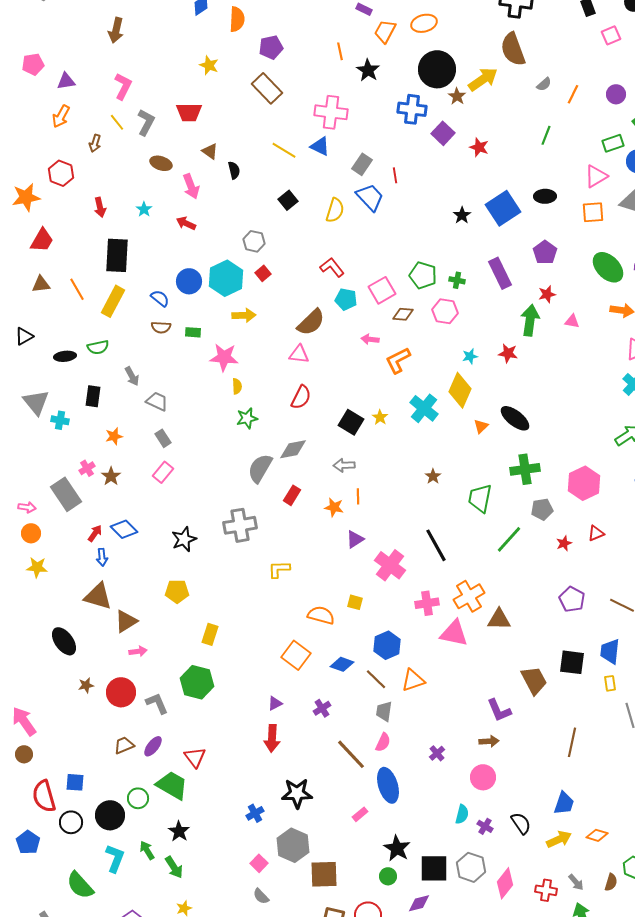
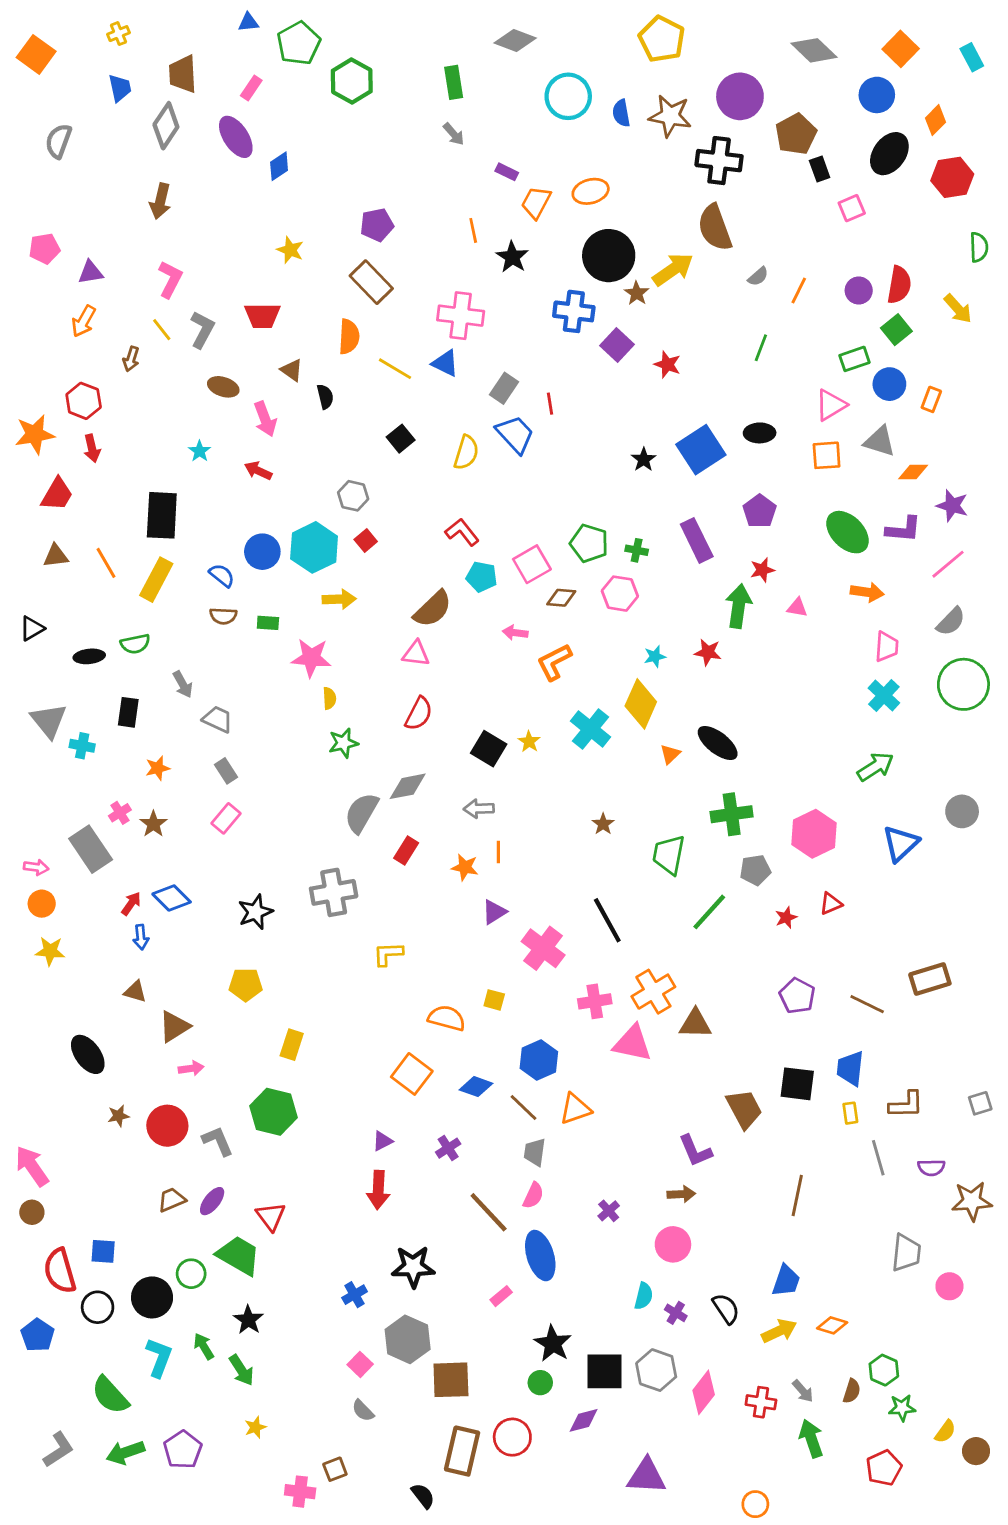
orange semicircle: (237, 19) -> (349, 337), moved
red arrow: (100, 207) -> (92, 448), moved
brown triangle: (98, 596) -> (135, 992), size x0.6

